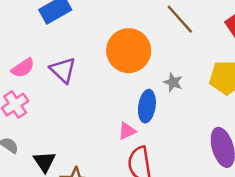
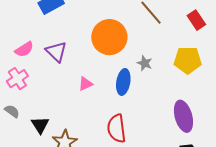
pink triangle: (127, 131) -> (85, 84), moved

